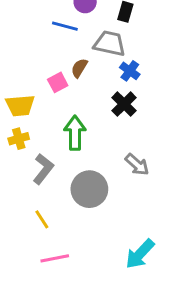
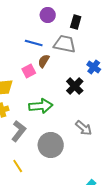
blue line: (65, 26) -> (34, 43), moved
blue cross: (130, 71) -> (94, 67), moved
green arrow: (75, 133) -> (41, 106), turned 85

